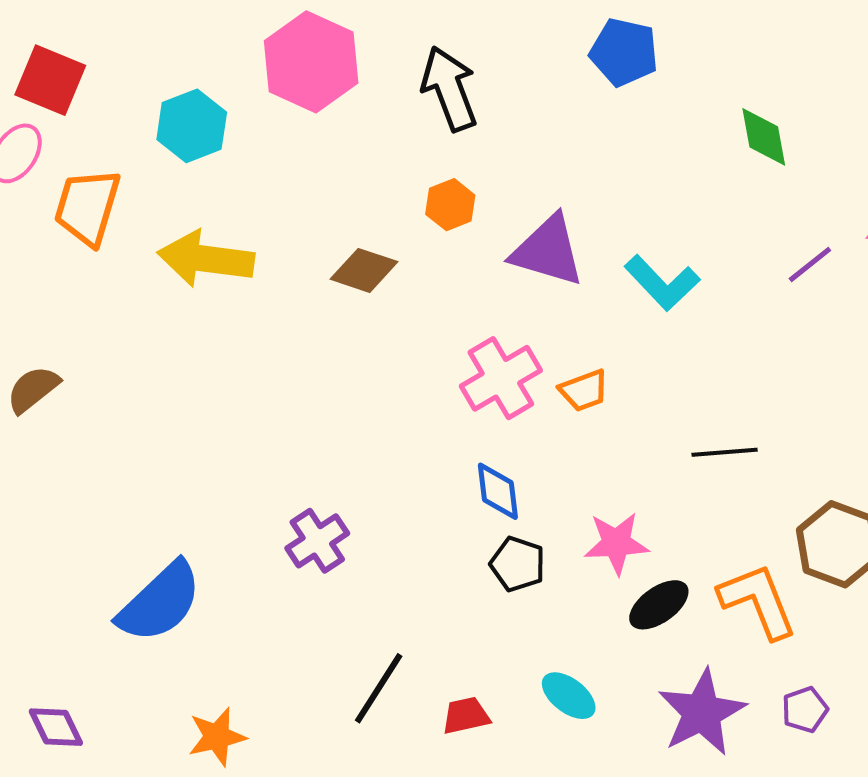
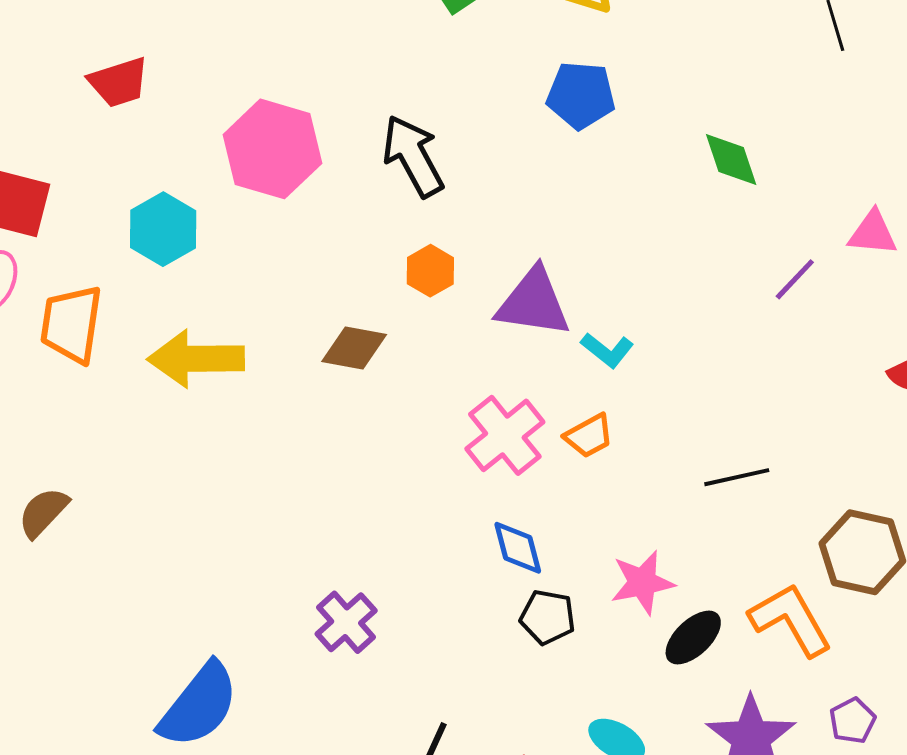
cyan L-shape: (662, 283) -> (607, 350), moved, size x0.7

